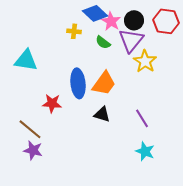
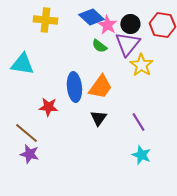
yellow cross: (74, 31) -> (45, 20), moved, size x1.6
black triangle: (102, 114) -> (98, 118), turned 48

